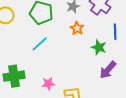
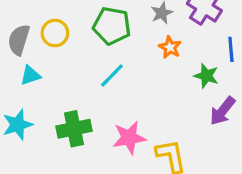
pink star: (48, 84) -> (129, 138), size x1.5

